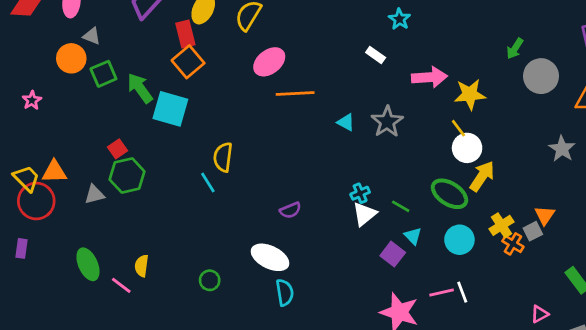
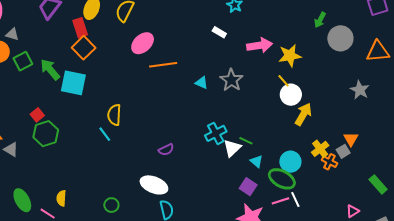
cyan cross: (360, 193) -> (216, 133), size x1.5
gray triangle: (94, 194) -> (11, 149), moved, turned 49
green ellipse: (449, 194) -> (282, 179), moved
white triangle: (364, 214) -> (232, 148), moved
purple square: (393, 254) -> (248, 187), moved

